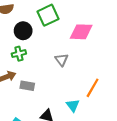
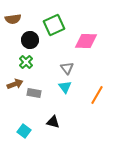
green cross: (19, 54) -> (26, 62), turned -32
cyan triangle: (73, 105) -> (65, 87), moved

